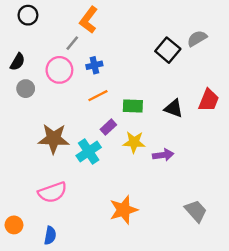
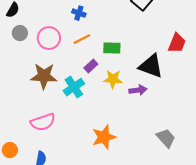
blue cross: (94, 65) -> (79, 13), turned 32
pink circle: (59, 70) -> (49, 38), moved
black triangle: (174, 108) -> (151, 66), moved, size x1.5

